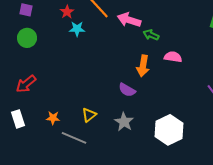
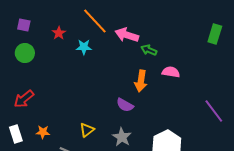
red star: (67, 12) -> (59, 33), moved
cyan star: (77, 29) -> (84, 47), moved
orange star: (53, 118) -> (43, 132), moved

